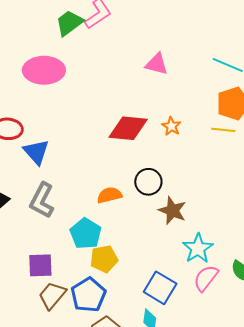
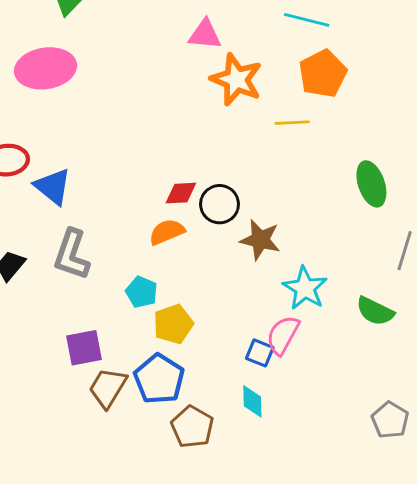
orange star: (171, 126) -> (236, 80), moved, size x1.8
red diamond: (128, 128) -> (181, 193), moved, size x0.6
yellow line: (223, 130) -> (292, 123), moved
cyan pentagon: (86, 234) -> (142, 292), size x0.7
pink semicircle: (206, 278) -> (283, 335), moved
blue square: (160, 288) -> (260, 353), size x0.6

